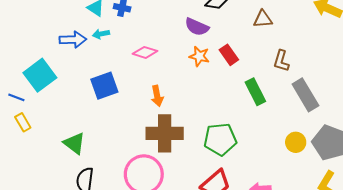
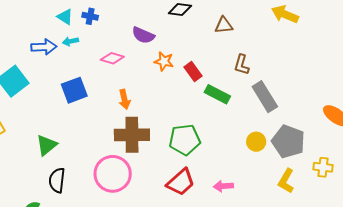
purple semicircle: (197, 27) -> (143, 35), moved
red rectangle: (229, 55) -> (193, 72), moved
green rectangle: (255, 92) -> (217, 94), turned -35
green triangle: (74, 143) -> (47, 145), turned 45

